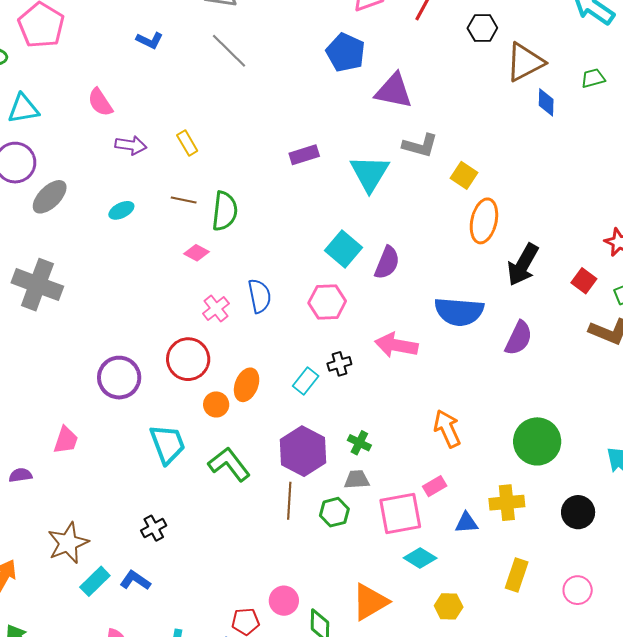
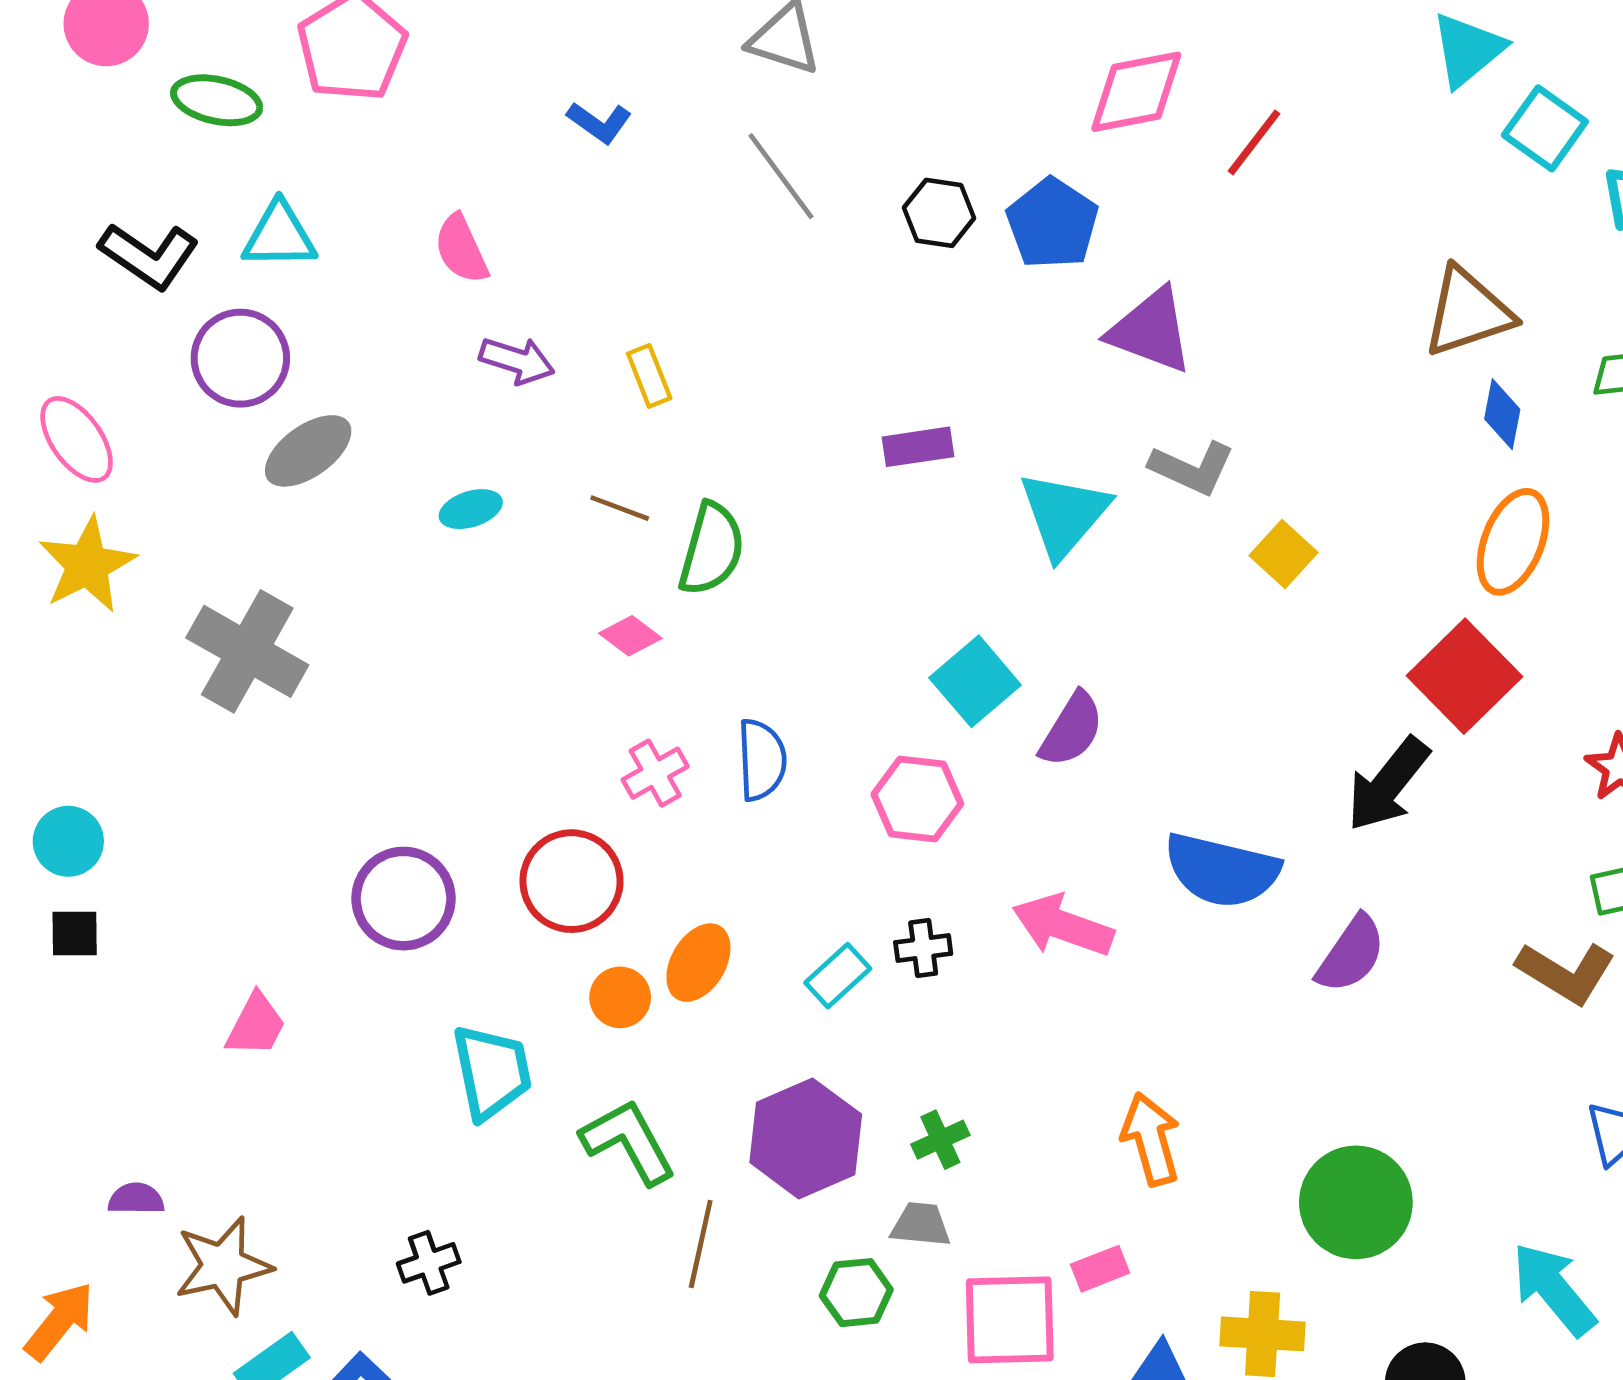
black hexagon: (482, 28) -> (939, 213), moved
orange ellipse: (484, 221) -> (1513, 542), moved
red square: (584, 281) -> (1465, 676), moved, size x1.8
green cross: (359, 443) -> (940, 1140), turned 30
purple semicircle: (20, 475) -> (136, 1199), moved
brown line: (289, 501) -> (701, 1244), moved

